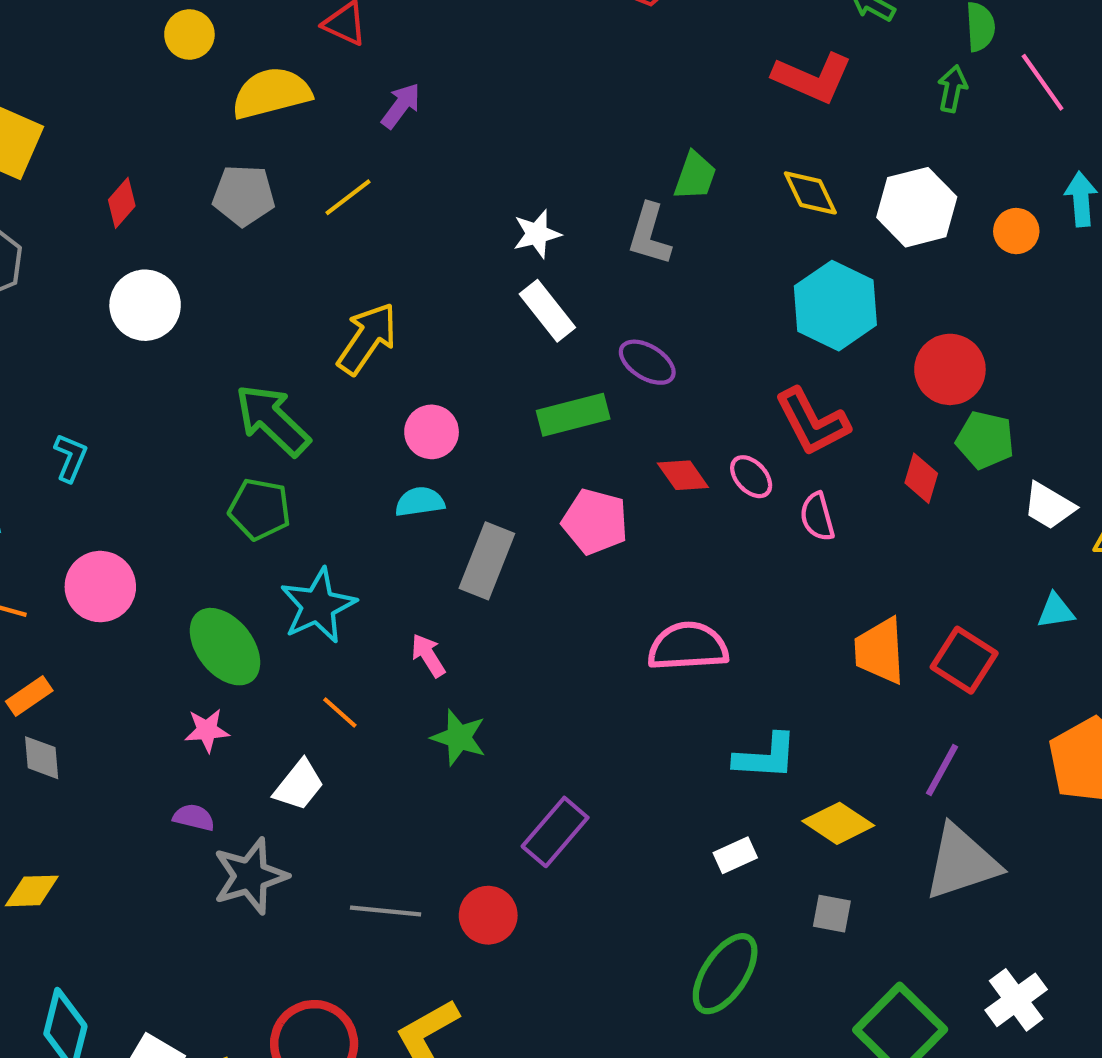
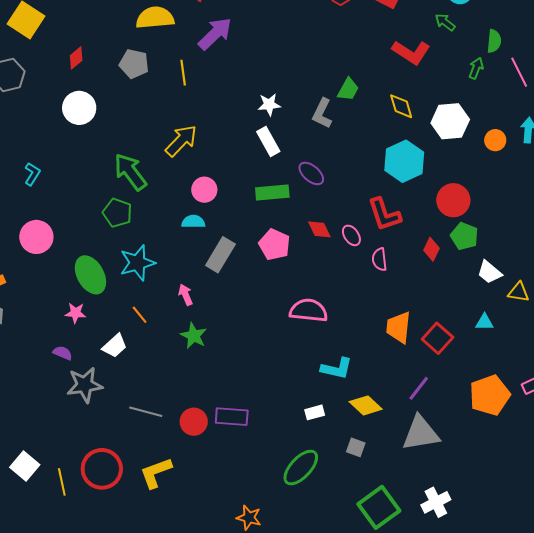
purple arrow: (401, 106) -> (215, 34), size x1.6
yellow line: (348, 197) -> (183, 73), turned -70
purple rectangle: (555, 832) -> (232, 417), moved, turned 44

